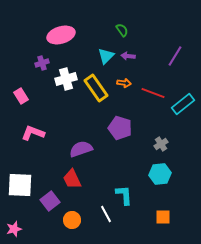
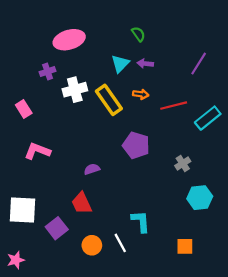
red line: (153, 93) -> (174, 106), turned -35
purple semicircle: (81, 149) -> (92, 169), size x0.6
cyan hexagon: (160, 174) -> (200, 198), moved
orange circle: (72, 220) -> (92, 245), moved

